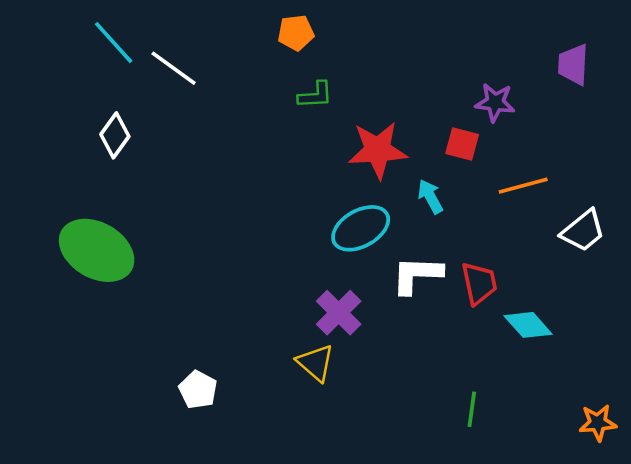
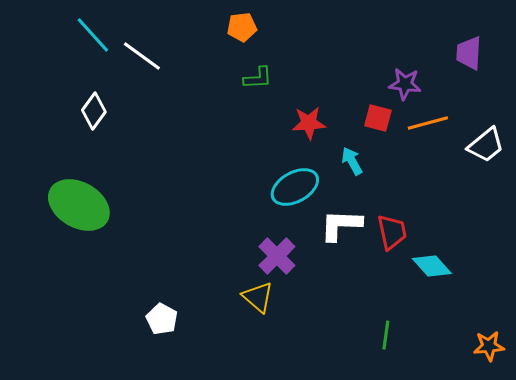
red star: (378, 150) -> (309, 123), size x0.7
orange line: (523, 186) -> (428, 123), moved
white trapezoid: (583, 231) -> (486, 145), moved

